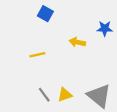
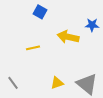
yellow arrow: (77, 42) -> (68, 37), size x1.5
gray line: (44, 95) -> (13, 83), moved

